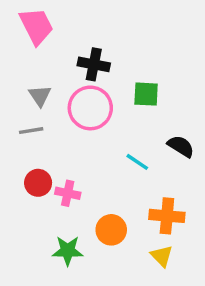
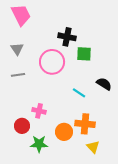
black cross: (94, 64) -> (67, 37), moved
gray triangle: (40, 96) -> (17, 49), moved
red circle: (38, 183) -> (22, 126), moved
orange cross: (167, 216) -> (85, 124), moved

